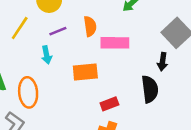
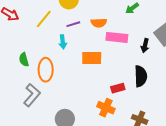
orange semicircle: (90, 26) -> (99, 23), turned 91
black arrow: (163, 62) -> (145, 45), moved
red rectangle: (109, 104) -> (118, 88), moved

